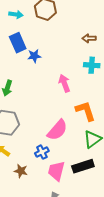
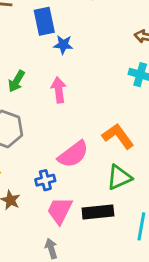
pink arrow: (64, 83) -> (59, 90), moved
orange L-shape: (85, 111) -> (118, 136), turned -30

